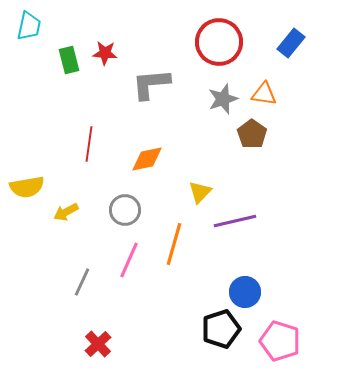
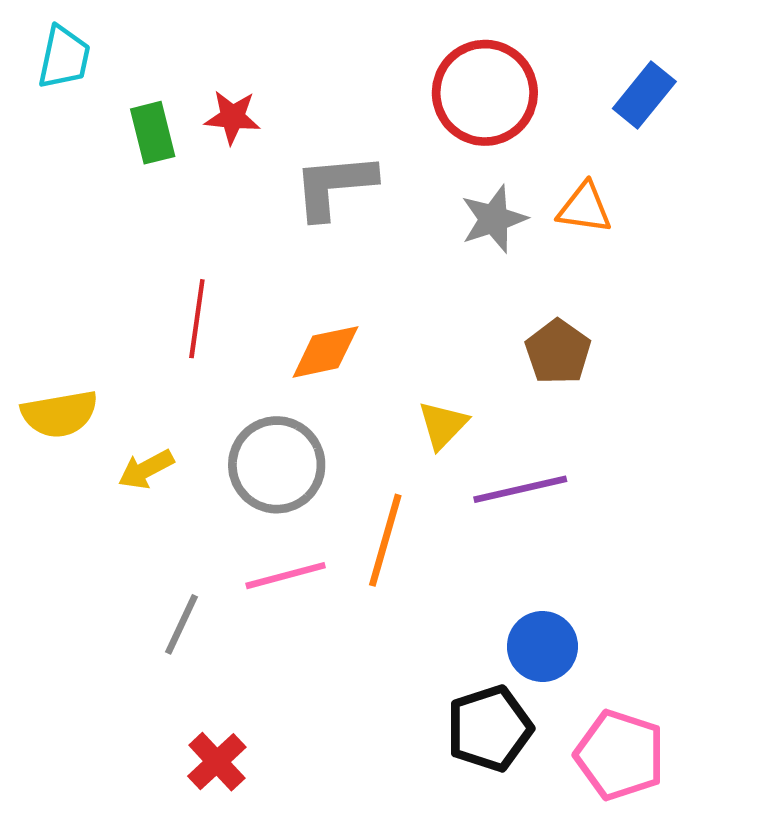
brown pentagon: (252, 134) -> (558, 352), moved
gray circle: (125, 210) -> (277, 465), size x1.4
pink line: (129, 260) -> (286, 576), turned 51

